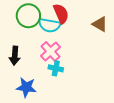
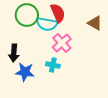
pink cross: (51, 52) -> (62, 43), moved
blue star: (26, 87) -> (25, 72), moved

